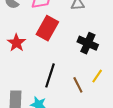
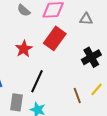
black cross: (88, 43) -> (91, 57), turned 30
black line: (50, 75) -> (37, 81), moved

